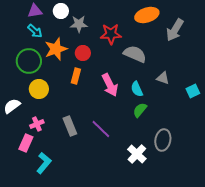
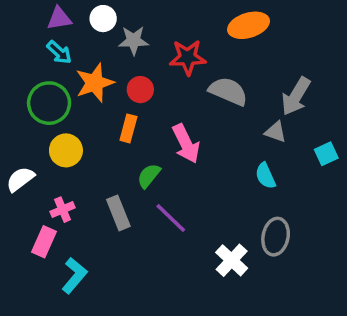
gray arrow: (175, 30) -> (296, 96), moved
cyan semicircle: (137, 89) -> (265, 176), moved
green semicircle: (140, 110) -> (149, 176), moved

